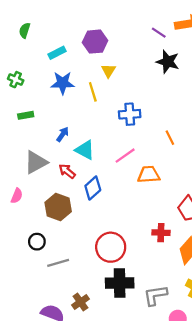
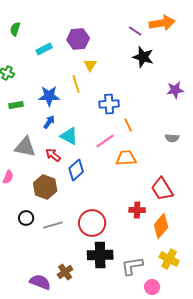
blue star: (63, 83) -> (49, 96), moved
orange line: (170, 138) -> (128, 125), moved
gray triangle: (36, 162) -> (25, 147), turned 40
gray line: (58, 263) -> (53, 225), moved

